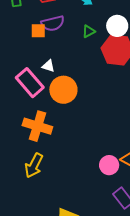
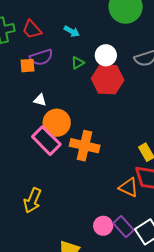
pink rectangle: (30, 83) -> (46, 141), moved
orange cross: (37, 126) -> (85, 146), moved
pink circle: (109, 165) -> (103, 226), moved

